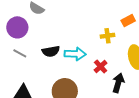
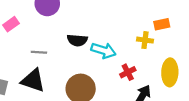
orange rectangle: (128, 21) -> (162, 24), moved
gray line: (20, 53) -> (39, 52), moved, turned -40

